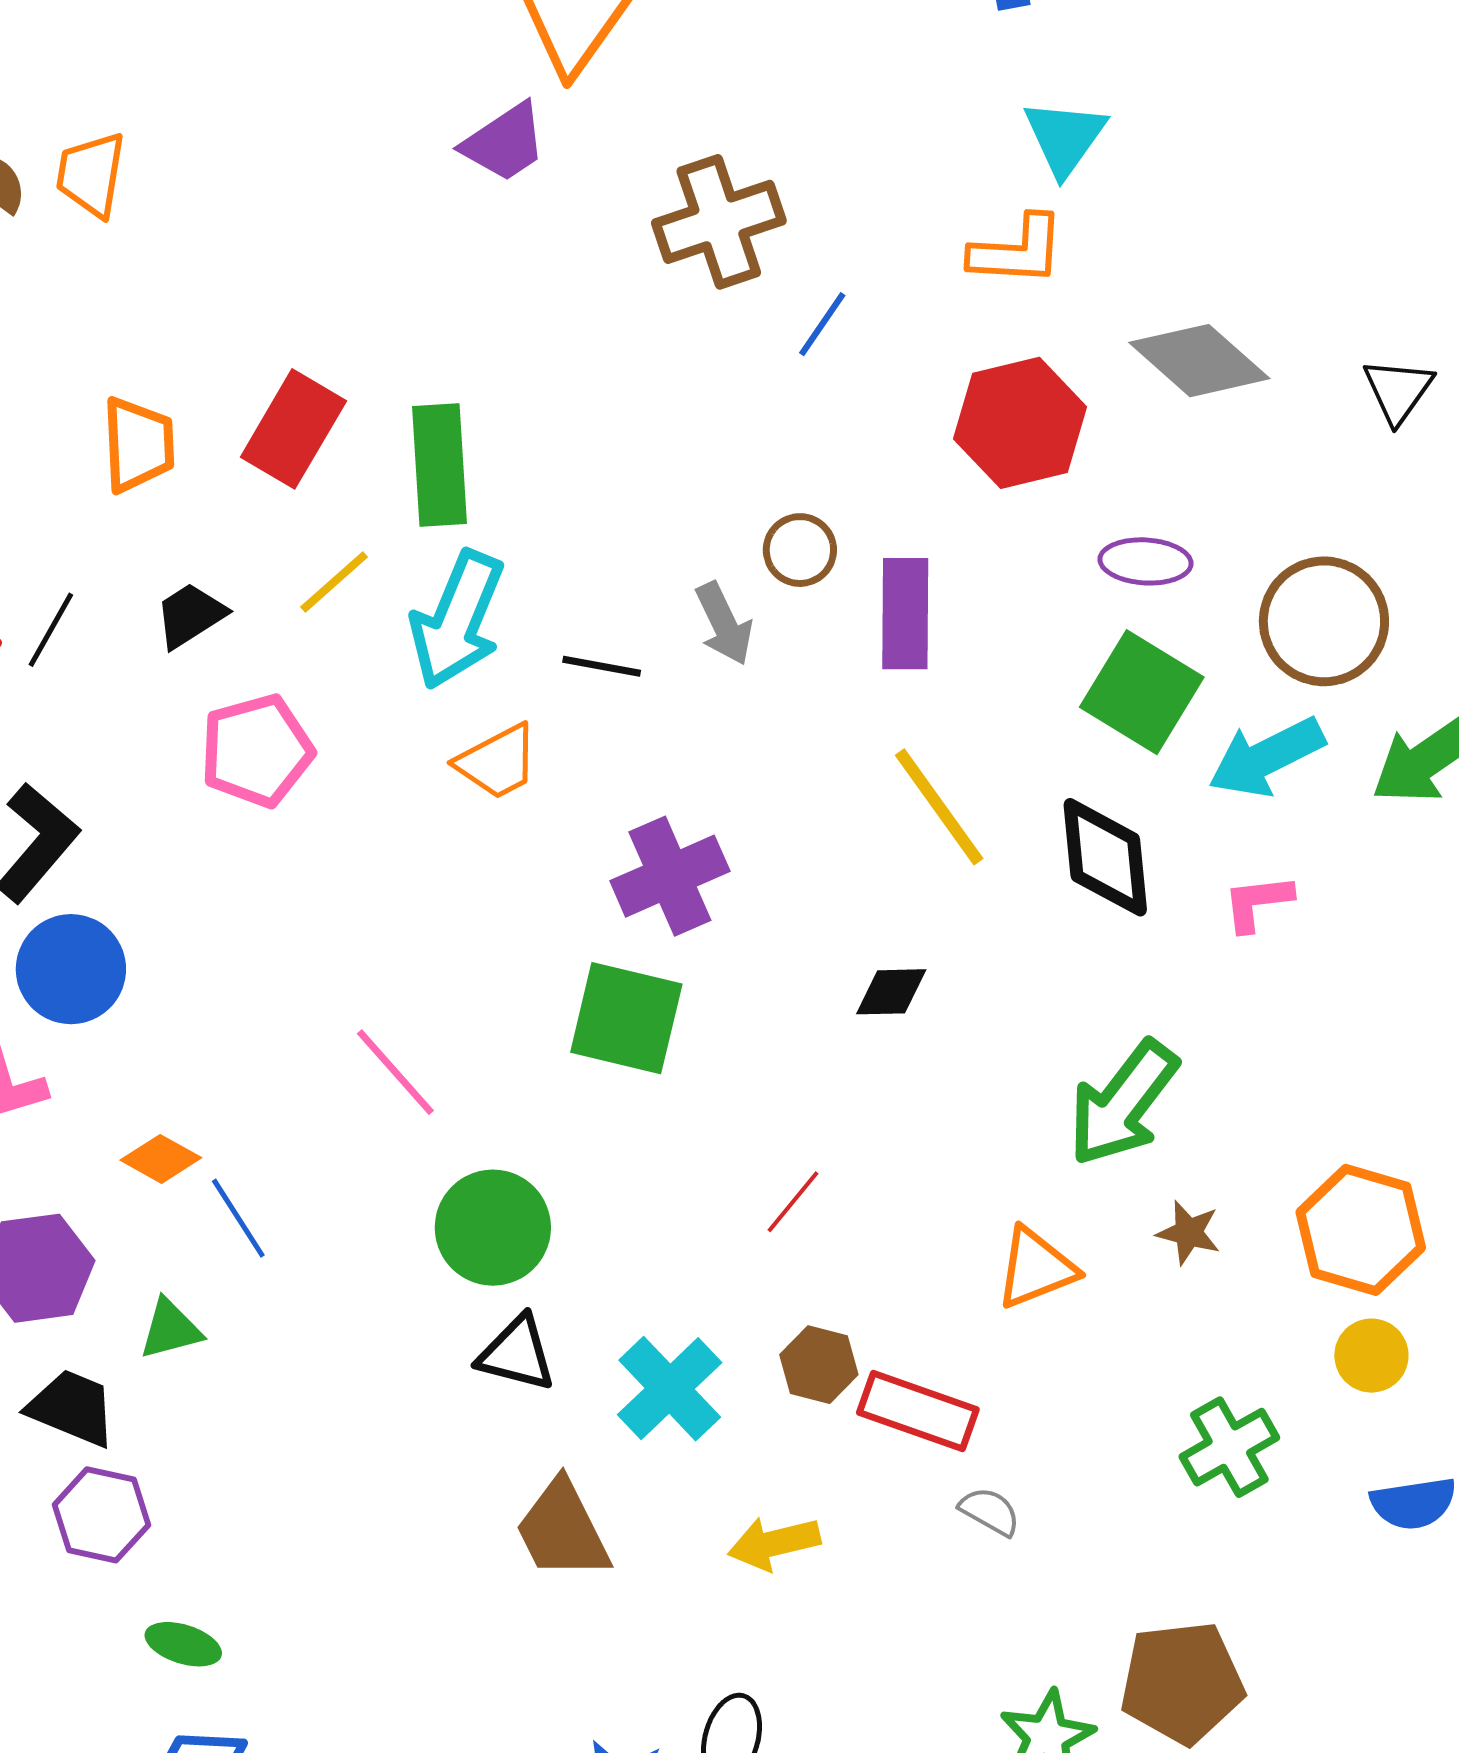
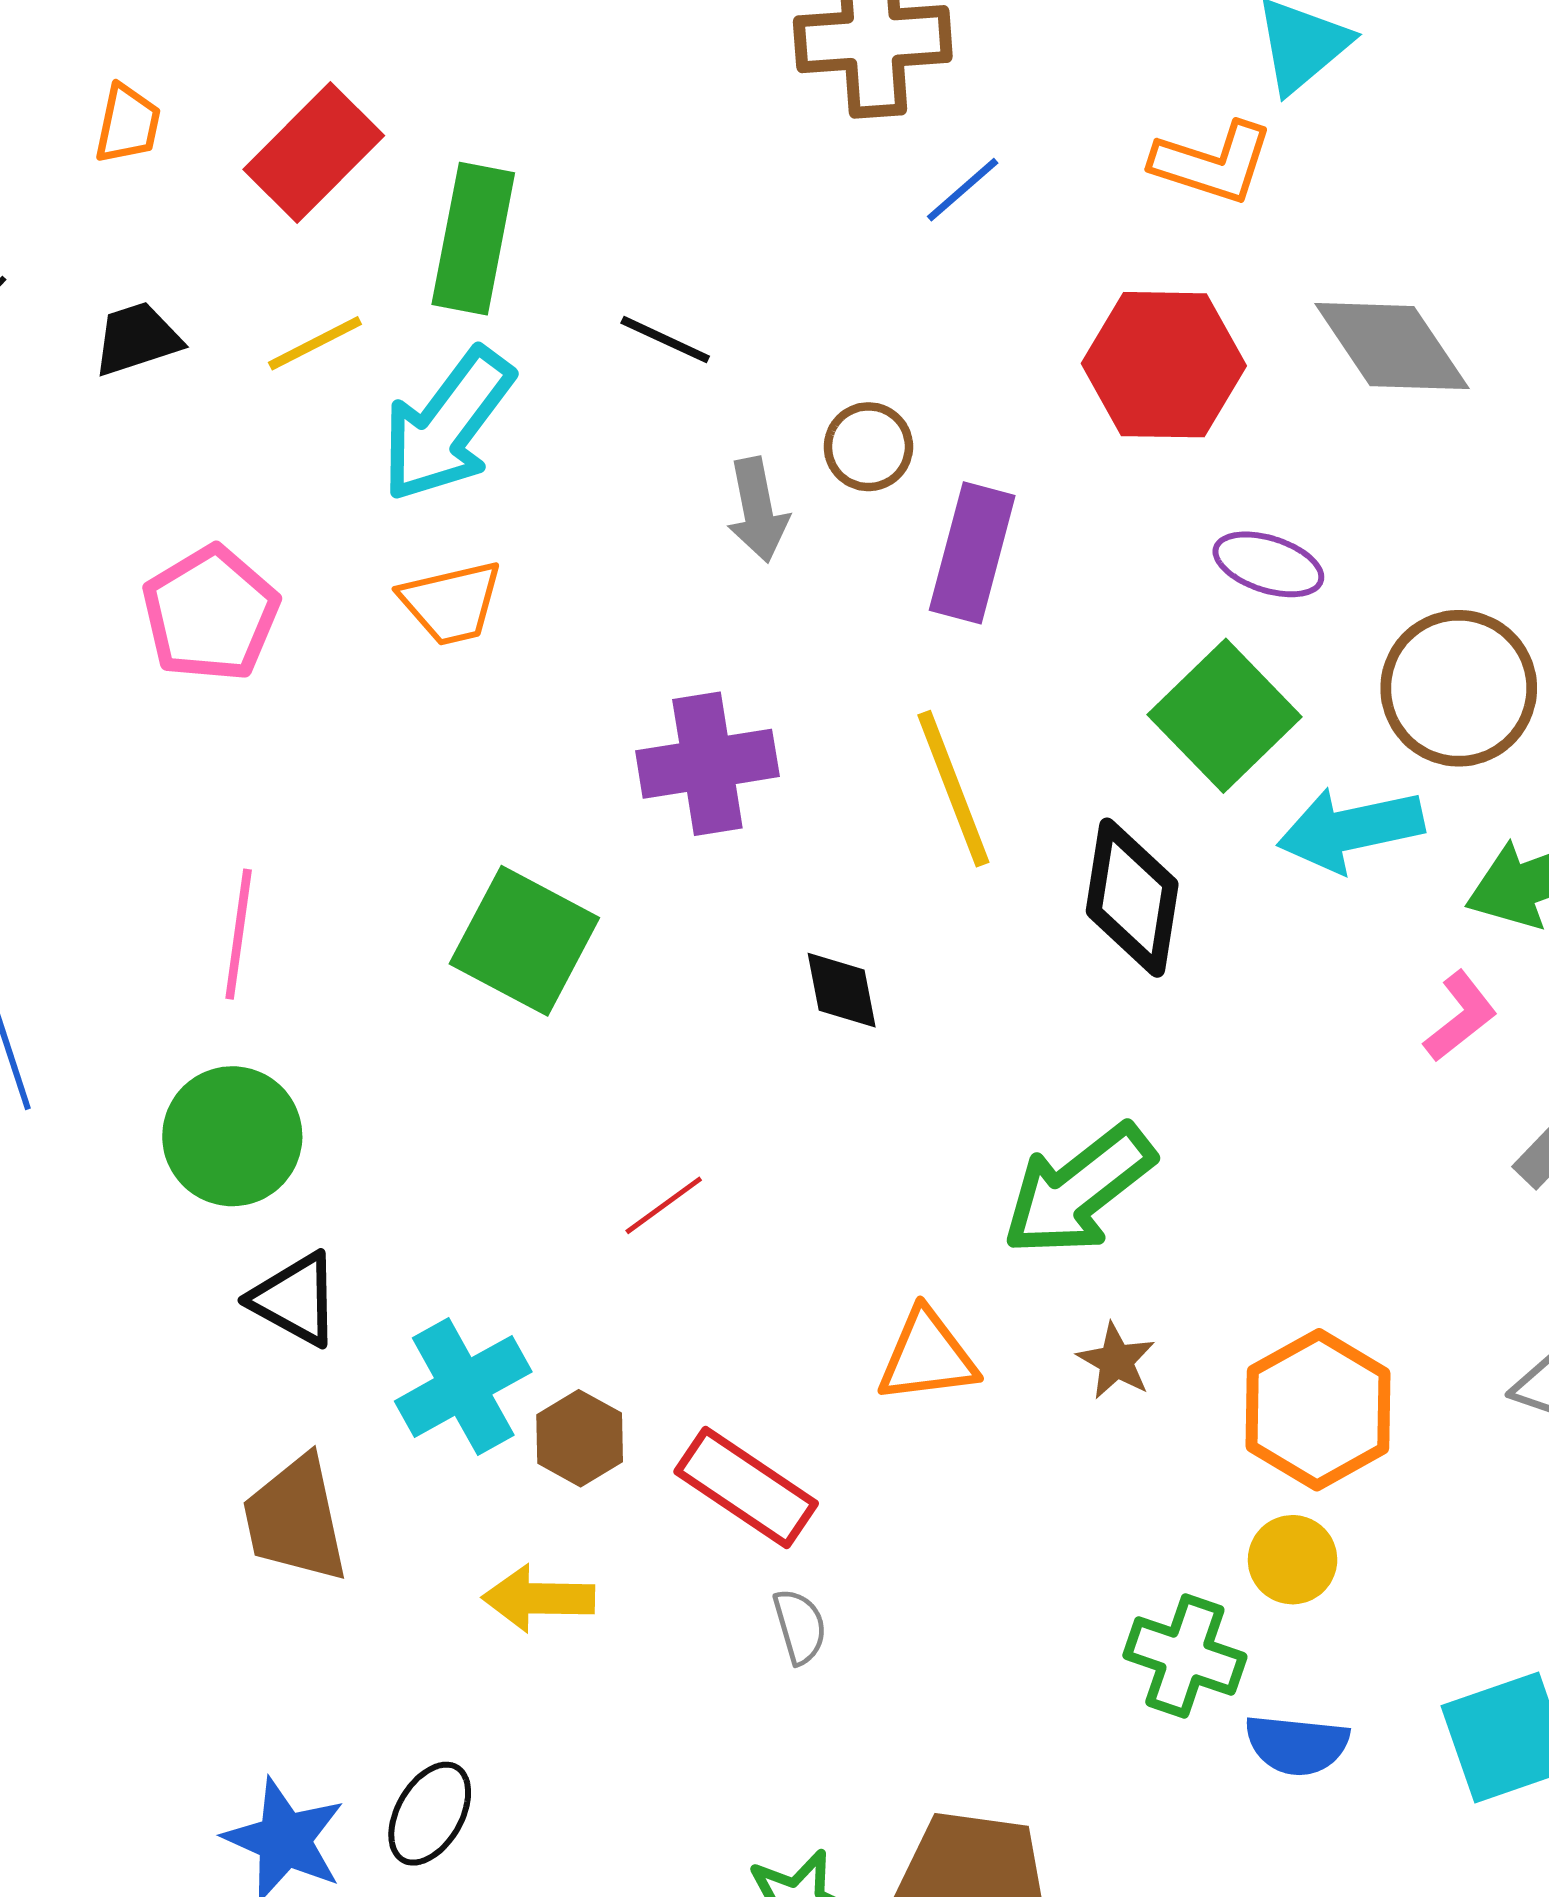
orange trapezoid: (138, 445) -> (128, 124), size x0.7
black line: (602, 666) -> (665, 340), moved
pink pentagon: (257, 751) -> (211, 614), moved, turned -30
purple cross: (670, 876) -> (707, 764), moved
pink L-shape: (1258, 903) -> (1460, 1016), moved, turned 134
black diamond: (891, 992) -> (842, 990), turned 66
pink line: (395, 1072) -> (239, 934), turned 35
green circle: (493, 1228) -> (232, 1136), moved
brown hexagon: (819, 1365) -> (580, 1438), moved
green cross: (1229, 1447) -> (1185, 1656), moved, turned 34
gray semicircle: (990, 1511) -> (800, 1626), turned 30

